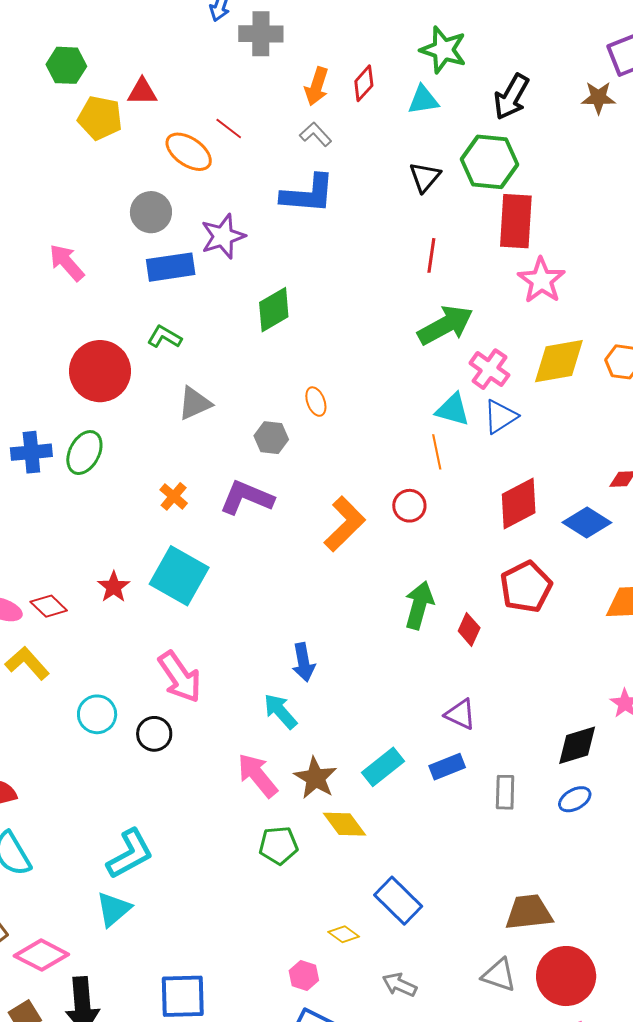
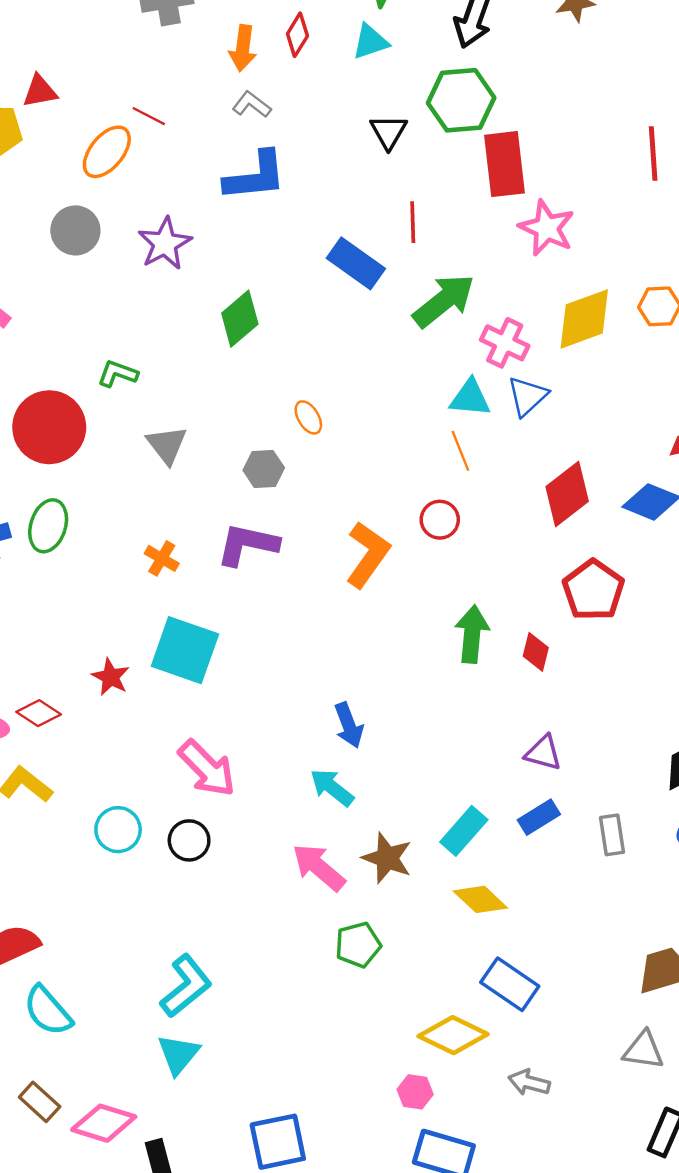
orange ellipse: (189, 152) -> (107, 152), turned -75
blue rectangle: (171, 267) -> (356, 263), moved, turned 54
gray triangle: (195, 403) -> (167, 445), turned -33
yellow diamond: (344, 824) -> (480, 899), moved
yellow diamond: (344, 934) -> (453, 1035), size x1.8

